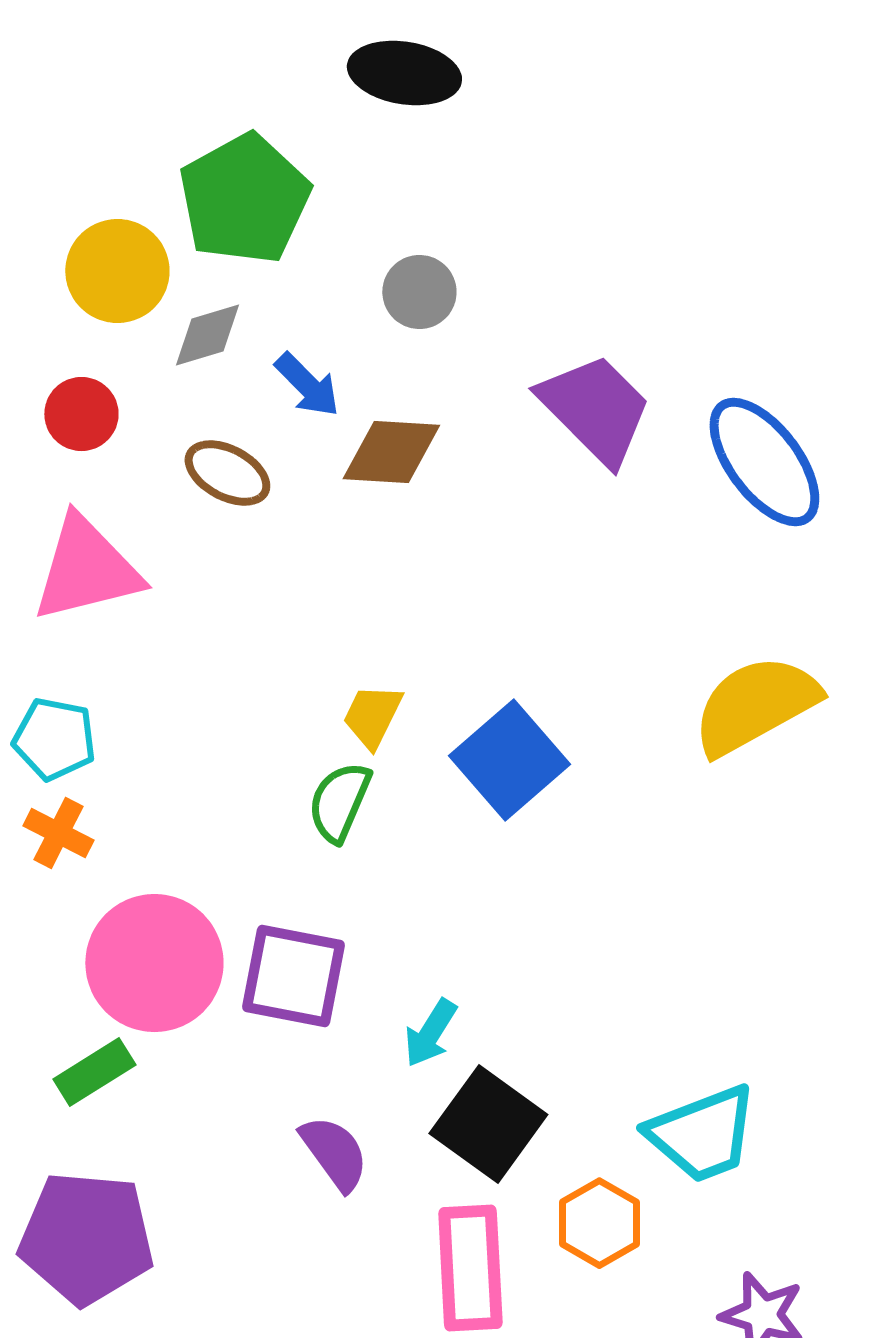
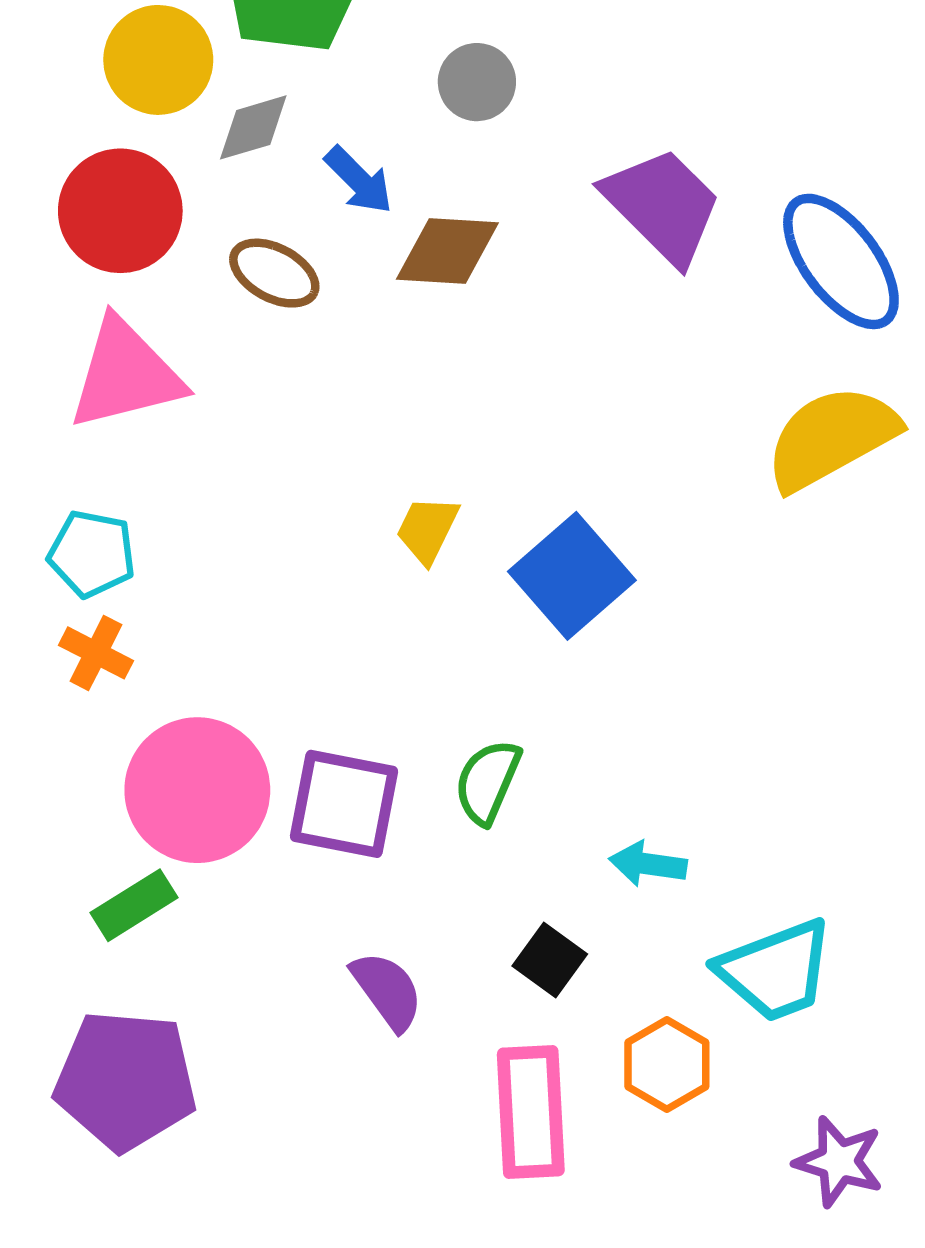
red circle: (81, 414) -> (120, 211), size x1.6
yellow semicircle: (755, 705) -> (831, 438), moved
green semicircle: (339, 802) -> (487, 782), moved
cyan arrow: (430, 1033) -> (648, 864), moved, turned 66
black square: (488, 1124) -> (550, 960), size x0.6

